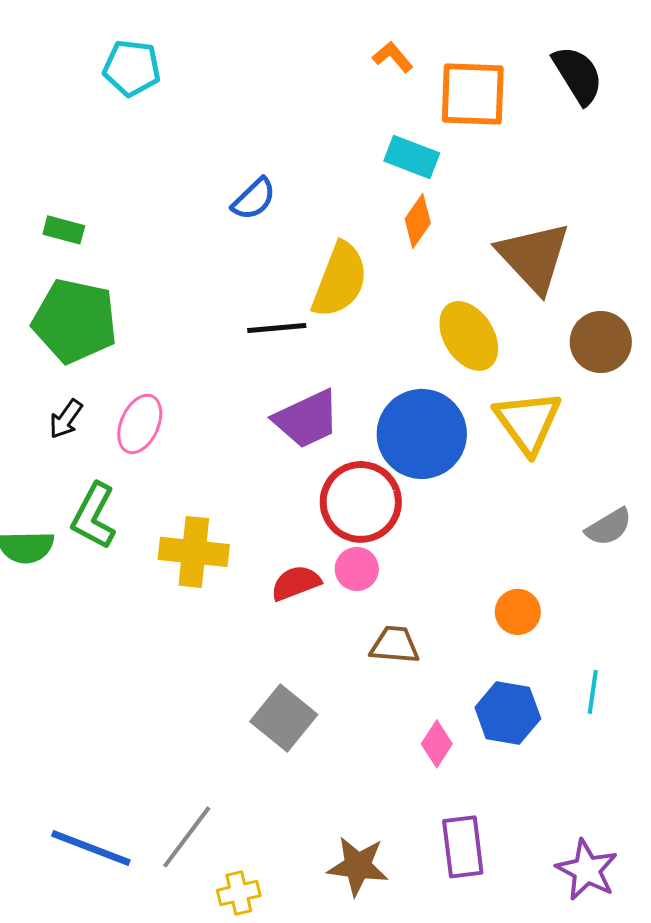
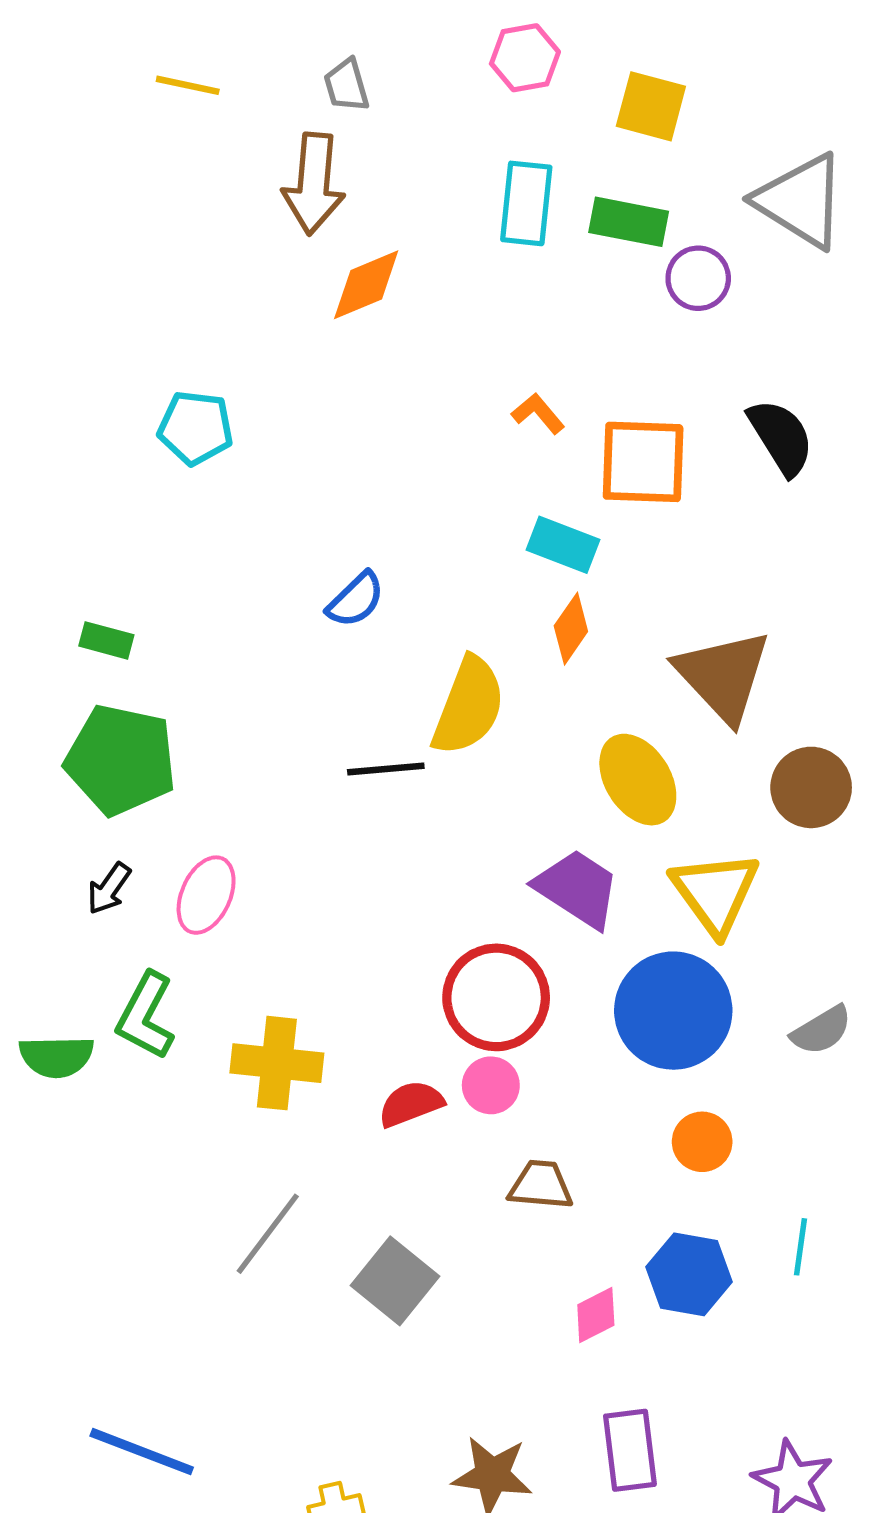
purple trapezoid: (307, 419) -> (577, 889), moved, turned -122
blue circle: (422, 434) -> (673, 1011), moved
pink diamond: (437, 744) -> (596, 1315), turned 30
gray line: (187, 837) -> (268, 1234), moved

